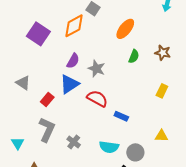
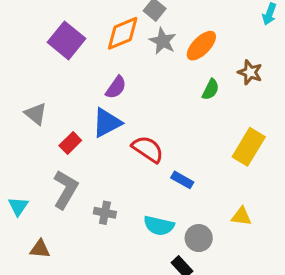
brown star: (163, 53) -> (250, 72), moved
gray star: (96, 69) -> (163, 41), moved
yellow rectangle: (162, 91) -> (249, 147), size x1.6
gray cross: (74, 142) -> (105, 213), turned -32

